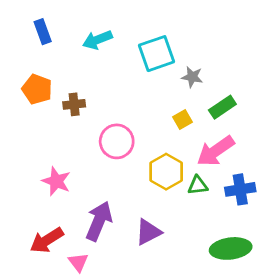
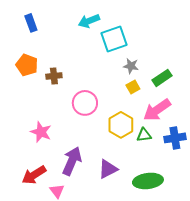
cyan arrow: (97, 40) -> (89, 21), moved
gray star: (192, 77) -> (131, 66), moved
green ellipse: (231, 248) -> (148, 181), moved

